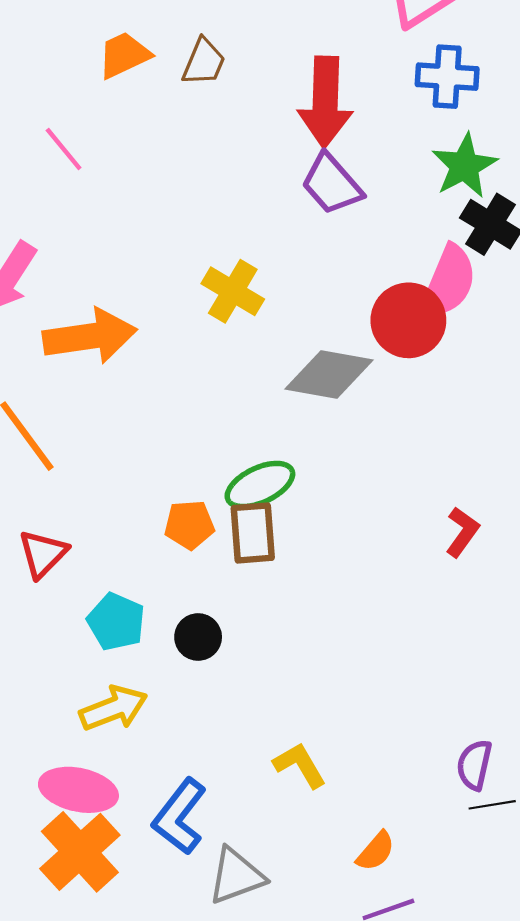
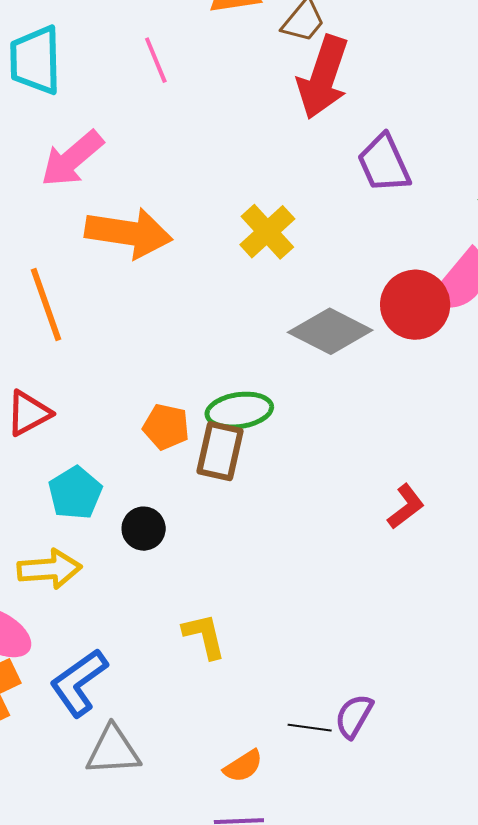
red arrow: (325, 102) -> (323, 77), moved
yellow L-shape: (300, 765) -> (204, 636), moved
black line: (492, 805) -> (310, 728), moved

